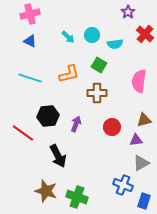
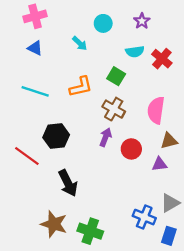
purple star: (128, 12) -> (142, 21), moved
red cross: (145, 34) -> (162, 59), moved
cyan circle: (92, 35) -> (103, 23), moved
pink semicircle: (139, 81) -> (156, 110), moved
brown cross: (97, 93) -> (114, 109), turned 30
purple arrow: (76, 124) -> (105, 137), moved
gray triangle: (141, 163) -> (170, 203), moved

